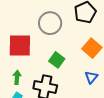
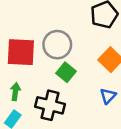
gray circle: (50, 23) -> (57, 45), moved

